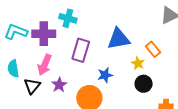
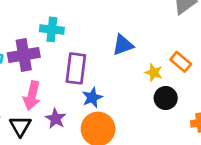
blue triangle: (119, 39) -> (123, 45), size x0.7
orange rectangle: (153, 49) -> (181, 62), moved
blue star: (105, 75) -> (92, 97), moved

